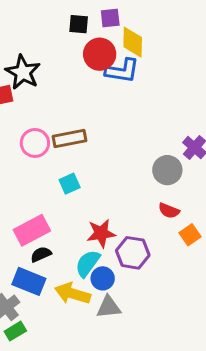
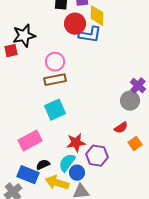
black star: (23, 72) -> (24, 36), turned 30
pink circle: (35, 143) -> (55, 62), moved
gray circle: (167, 170) -> (130, 101), moved
cyan square: (70, 184) -> (55, 110), size x1.5
red semicircle: (169, 211) -> (121, 128), turned -56
black semicircle: (41, 254) -> (43, 165), moved

